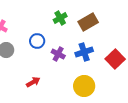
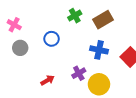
blue cross: (84, 52) -> (99, 50), turned 30
purple cross: (58, 54) -> (79, 73), moved, turned 32

